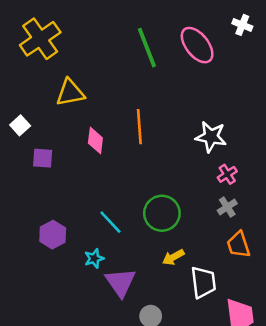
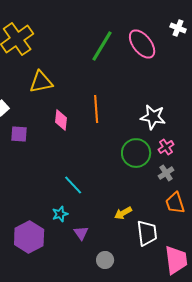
green line: (147, 48) -> (102, 46), turned 52
green circle: (162, 213) -> (136, 153), moved
purple hexagon: (53, 235) -> (29, 237), moved, size x1.4
purple triangle: (121, 282) -> (81, 233), size x0.6

